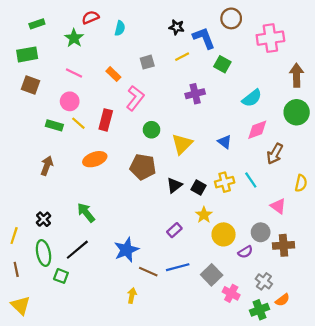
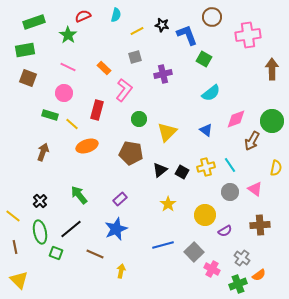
green rectangle: (37, 24) -> (34, 22), size x1.5
cyan semicircle: (120, 28) -> (116, 15), moved
yellow line: (182, 57) -> (137, 31), moved
purple cross: (195, 94) -> (163, 74), moved
cyan semicircle: (252, 98) -> (211, 93), moved
green circle: (297, 112) -> (272, 121), moved
yellow line: (78, 123) -> (72, 124), moved
yellow star: (204, 215) -> (168, 204), moved
purple rectangle: (174, 230) -> (120, 199), moved
gray circle: (261, 232) -> (230, 192), moved
yellow line: (14, 236) -> (13, 216), turned -70
brown line: (148, 272) -> (95, 254), moved

